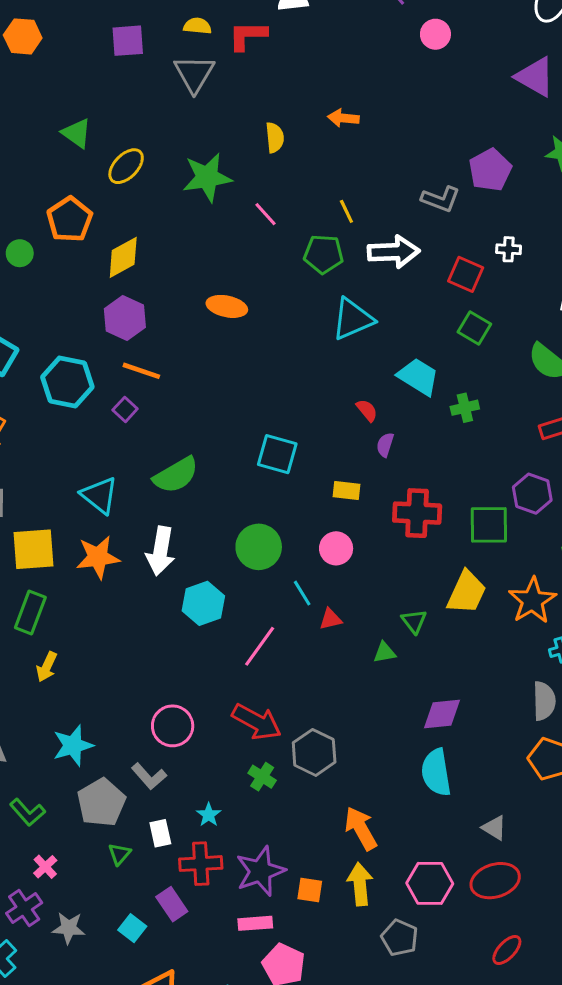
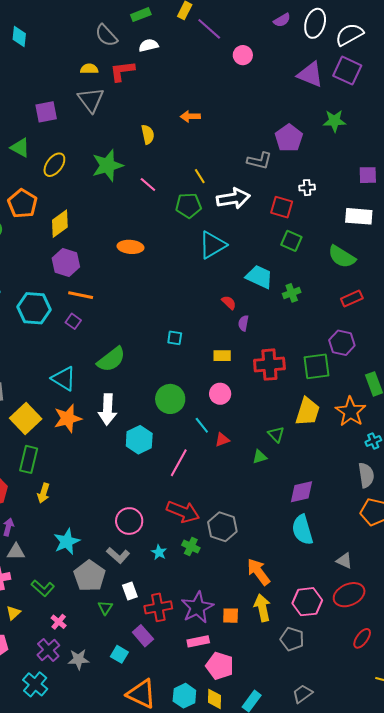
purple square: (128, 41) -> (46, 112), moved
cyan square: (277, 454) -> (175, 338), size x0.6
yellow square: (34, 549) -> (26, 419), turned -32
cyan star: (209, 815) -> (159, 552), moved

